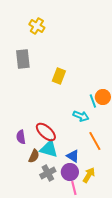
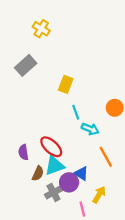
gray rectangle: (23, 59) -> (26, 65), turned 54
cyan line: (93, 101) -> (76, 112), moved
cyan triangle: (49, 149) -> (55, 166), turned -36
purple circle: (70, 172) -> (69, 182), moved

